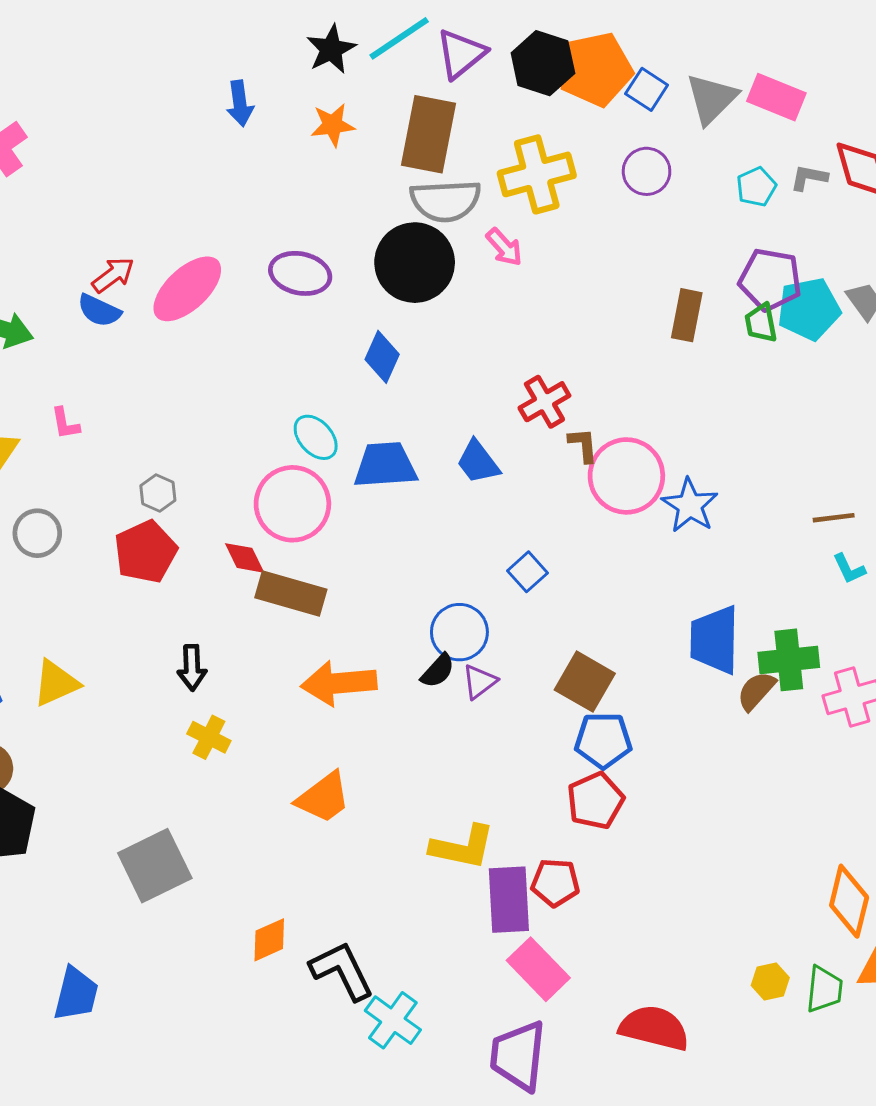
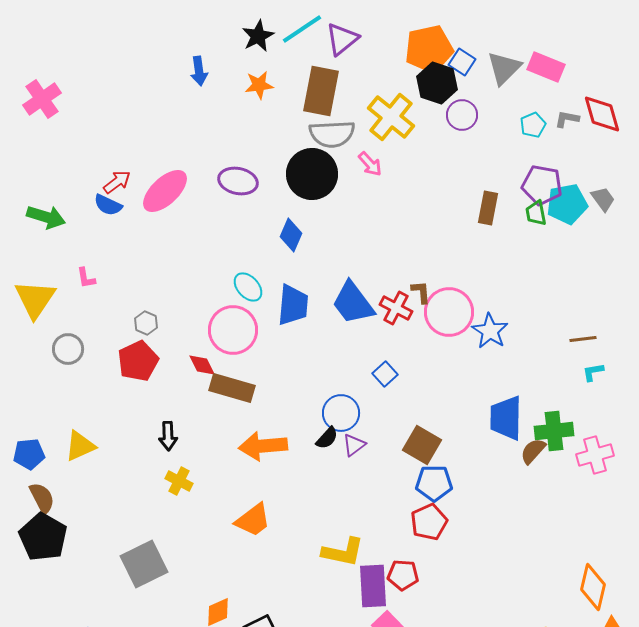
black hexagon: (543, 63) -> (437, 83), moved
yellow cross: (537, 174) -> (391, 117), turned -36
red cross: (544, 402) -> (396, 308), moved, turned -32
blue trapezoid: (478, 462) -> (353, 303), size x1.5
blue trapezoid: (385, 465) -> (293, 305), turned 99
cyan L-shape: (849, 569) -> (593, 372), turned 105

